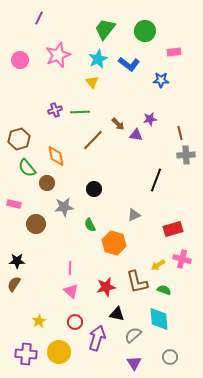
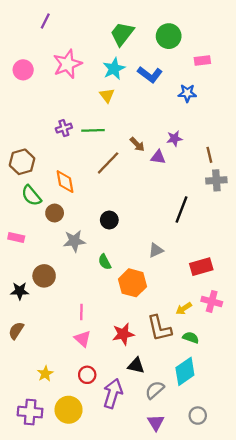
brown circle: (36, 224) -> (44, 276), moved
black star: (17, 261) -> (20, 291), moved
cyan diamond: (159, 319) -> (185, 371), turned 60

